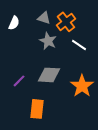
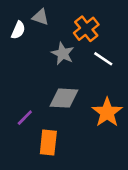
gray triangle: (44, 18) -> (40, 17), moved
purple line: (19, 81) -> (25, 118), moved

